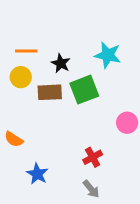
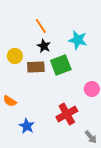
orange line: (26, 51) -> (41, 26), moved, turned 56
red cross: (93, 157) -> (67, 114), size x1.5
gray arrow: (91, 189) -> (91, 137), moved

